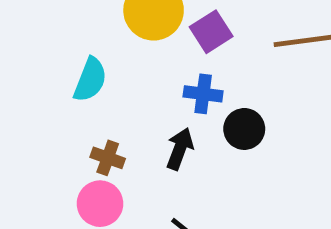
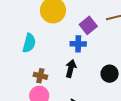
purple square: (211, 32) -> (88, 25), moved
black circle: (244, 129) -> (110, 74), moved

